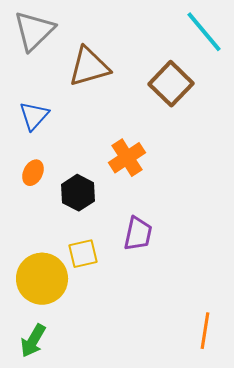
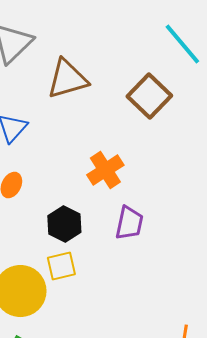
black hexagon: (78, 193) -> (64, 224), moved
purple trapezoid: (138, 234) -> (129, 223), moved

